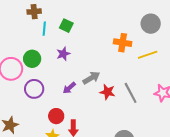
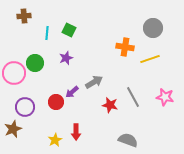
brown cross: (34, 12) -> (24, 16), moved
purple circle: (34, 89) -> (25, 107), moved
red star: (107, 92) -> (110, 105), moved
red circle: (56, 116) -> (56, 102), moved

